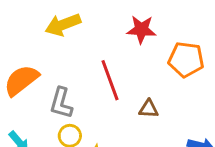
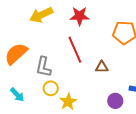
red star: (141, 29) -> (80, 16), moved

